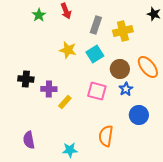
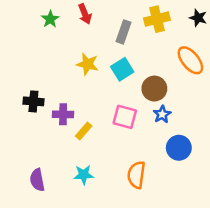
yellow cross: (123, 31) -> (157, 19), moved
orange ellipse: (148, 67) -> (190, 60), moved
cyan star: (70, 150) -> (84, 175), moved

